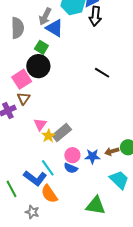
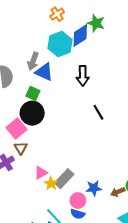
black arrow: (95, 16) -> (83, 76), moved
black line: (102, 73) -> (98, 112), turned 35
pink triangle: (40, 124) -> (41, 173), turned 32
blue star: (92, 156) -> (94, 188), moved

